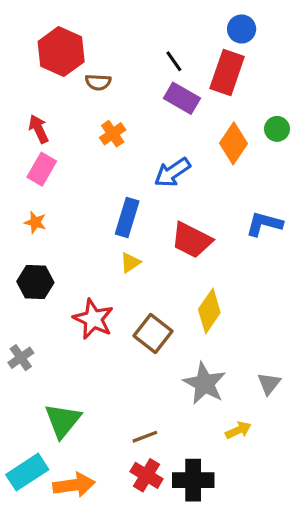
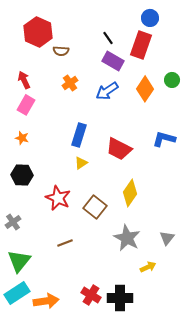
blue arrow: (172, 172) -> (107, 91), moved
green triangle: (63, 421) -> (19, 261), moved
brown line: (145, 437) -> (65, 243), moved

